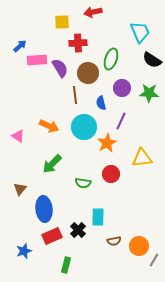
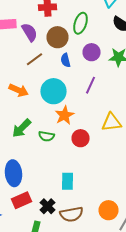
brown line: (75, 95) -> (34, 59), moved, turned 60
blue semicircle: (101, 103) -> (66, 60), moved
orange star: (107, 143) -> (64, 115), moved
green semicircle: (83, 183) -> (46, 136), moved
black cross: (78, 230) -> (48, 206), moved
brown semicircle: (114, 241) -> (72, 214), moved, size x1.6

